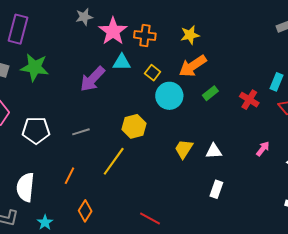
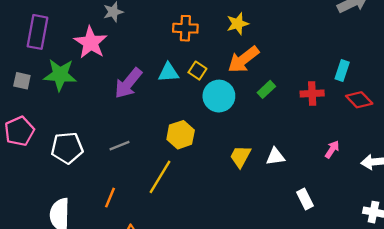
pink star: (113, 31) -> (91, 42), moved
cyan triangle: (122, 62) -> (168, 72), moved
red cross: (249, 100) -> (312, 94), turned -30
white rectangle: (216, 189) -> (305, 199), moved, turned -42

